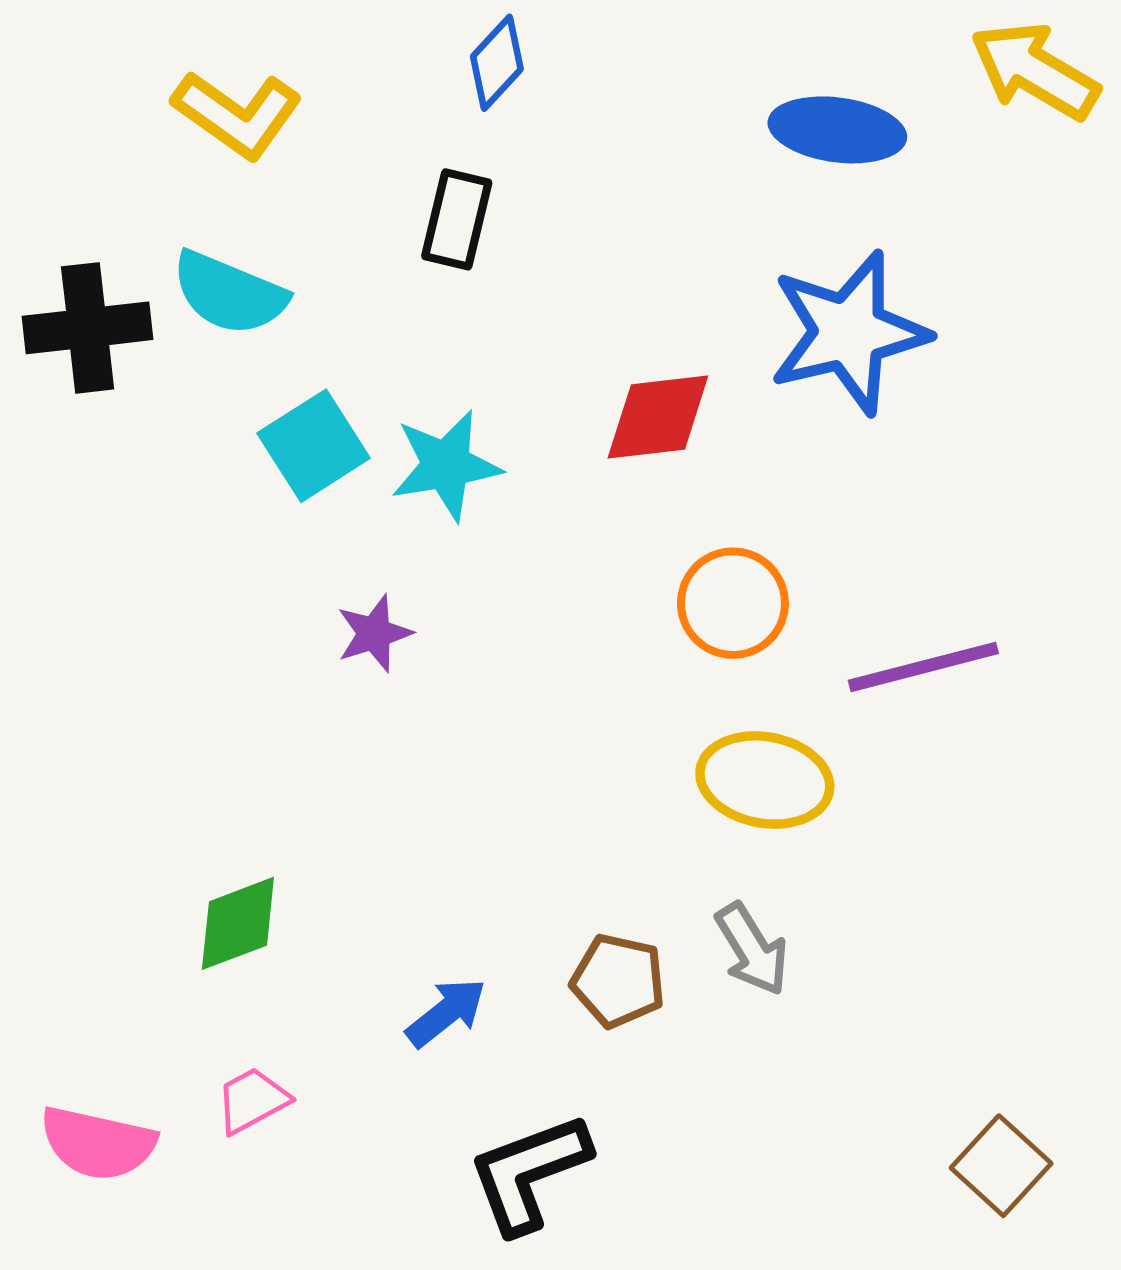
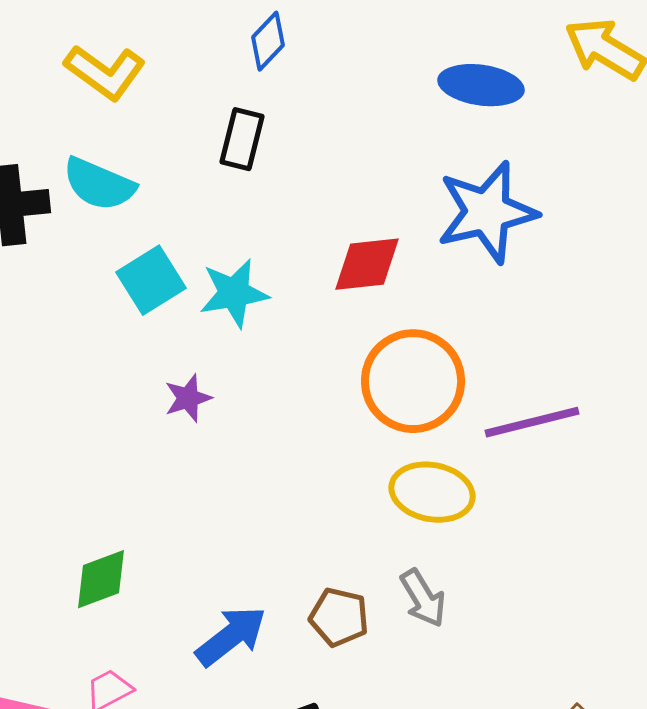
orange circle: (733, 603) -> (413, 381), size x1.5
blue arrow: (446, 1013) -> (231, 636), size x1.4

